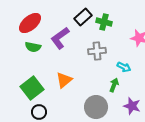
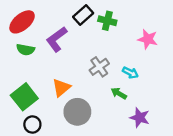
gray cross: (97, 51) -> (99, 67), moved, turned -30
green arrow: (114, 85) -> (119, 93), turned -80
gray circle: (96, 107) -> (77, 112), moved

